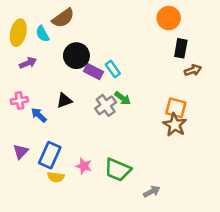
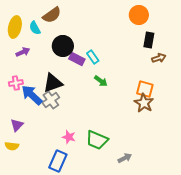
black triangle: (64, 101) -> (53, 83), size x1.5
gray cross: (106, 105) -> (51, 100), moved
blue arrow: (39, 115) -> (32, 95), size x1.6
blue rectangle: (50, 155) -> (58, 161), moved
yellow semicircle: (56, 177) -> (12, 146), moved

